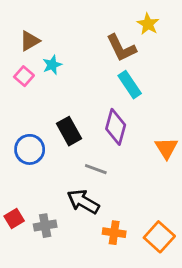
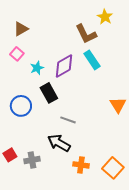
cyan star: (52, 65) -> (37, 68), moved
purple diamond: (116, 127) -> (64, 66), moved, turned 45

